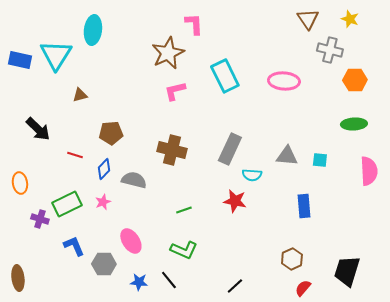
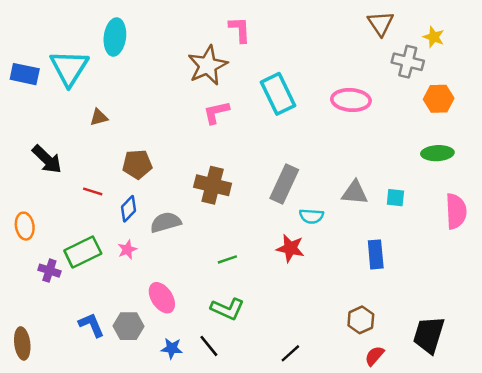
yellow star: (350, 19) -> (434, 37), moved
gray semicircle: (134, 180) -> (166, 222), turned -30
blue L-shape: (74, 246) -> (91, 325), moved

